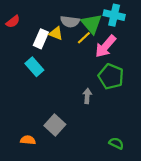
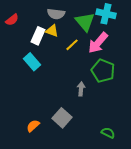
gray semicircle: (70, 22) -> (56, 14), moved
yellow line: (84, 38) -> (72, 45), moved
gray square: (55, 125) -> (62, 118), moved
orange semicircle: (28, 140) -> (33, 126), moved, turned -48

